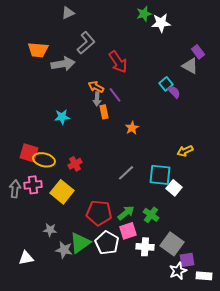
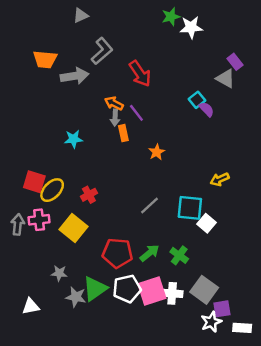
yellow ellipse: (44, 160) -> (52, 190), turned -60
pink square: (128, 231) -> (152, 291), moved, size x1.4
white pentagon: (107, 243) -> (127, 289), turned 30

